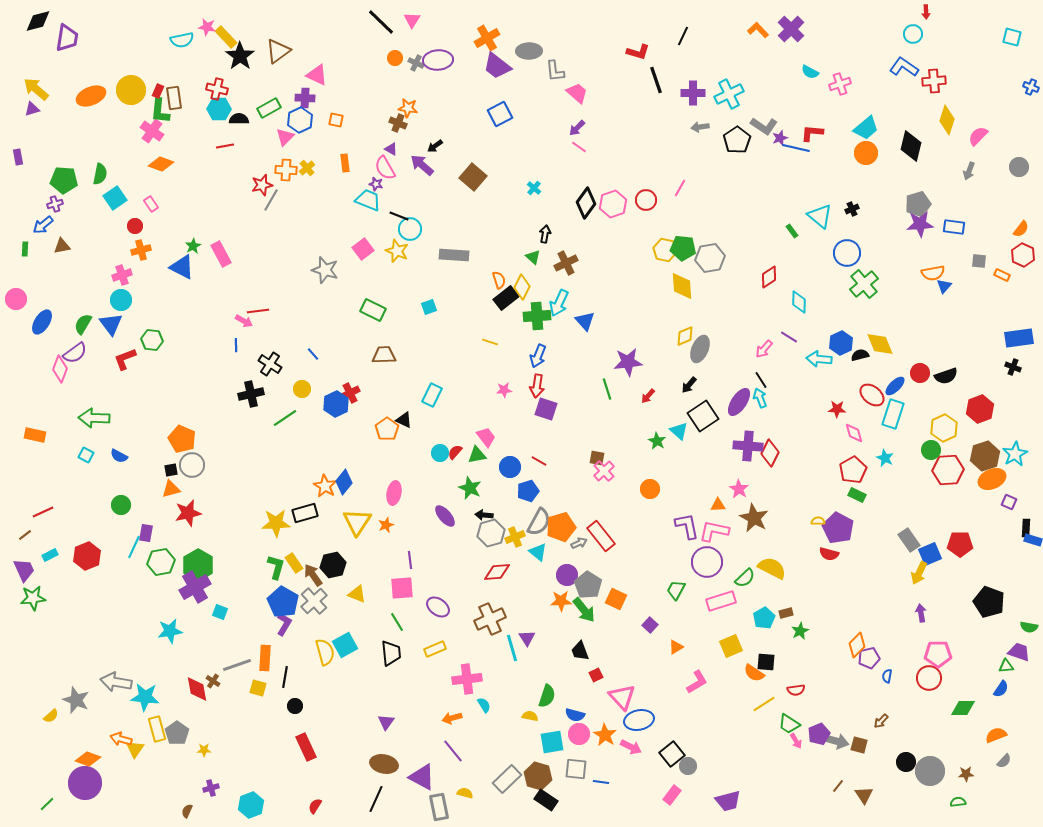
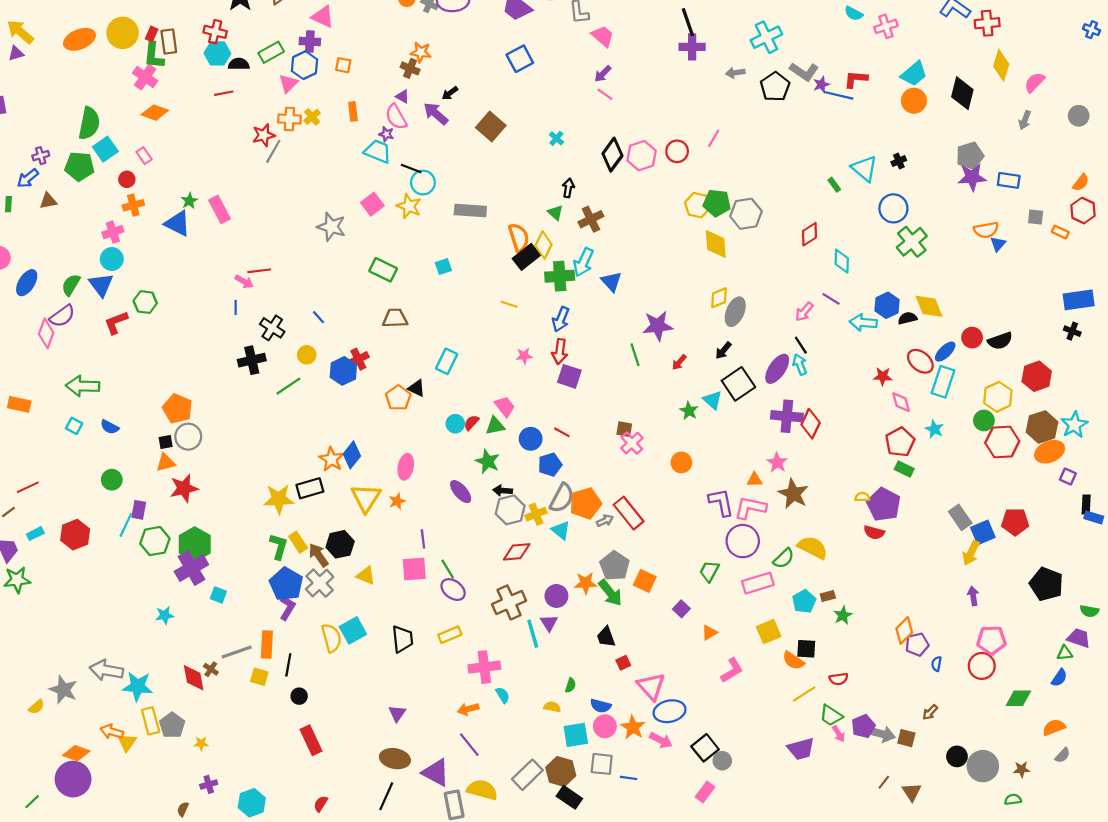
purple cross: (693, 93) -> (692, 47), moved
green semicircle: (100, 174) -> (89, 123), size x1.4
green pentagon: (64, 180) -> (79, 166), moved
orange semicircle: (499, 280) -> (519, 237), size x1.5
purple circle: (567, 575) -> (556, 596), moved
green line: (397, 622) -> (448, 569), moved
cyan star: (170, 631) -> (165, 615), size x0.7
green semicircle: (547, 696) -> (570, 685), size x0.6
yellow semicircle: (465, 793) -> (482, 790), size x1.8
purple trapezoid: (728, 801) -> (801, 749), moved

